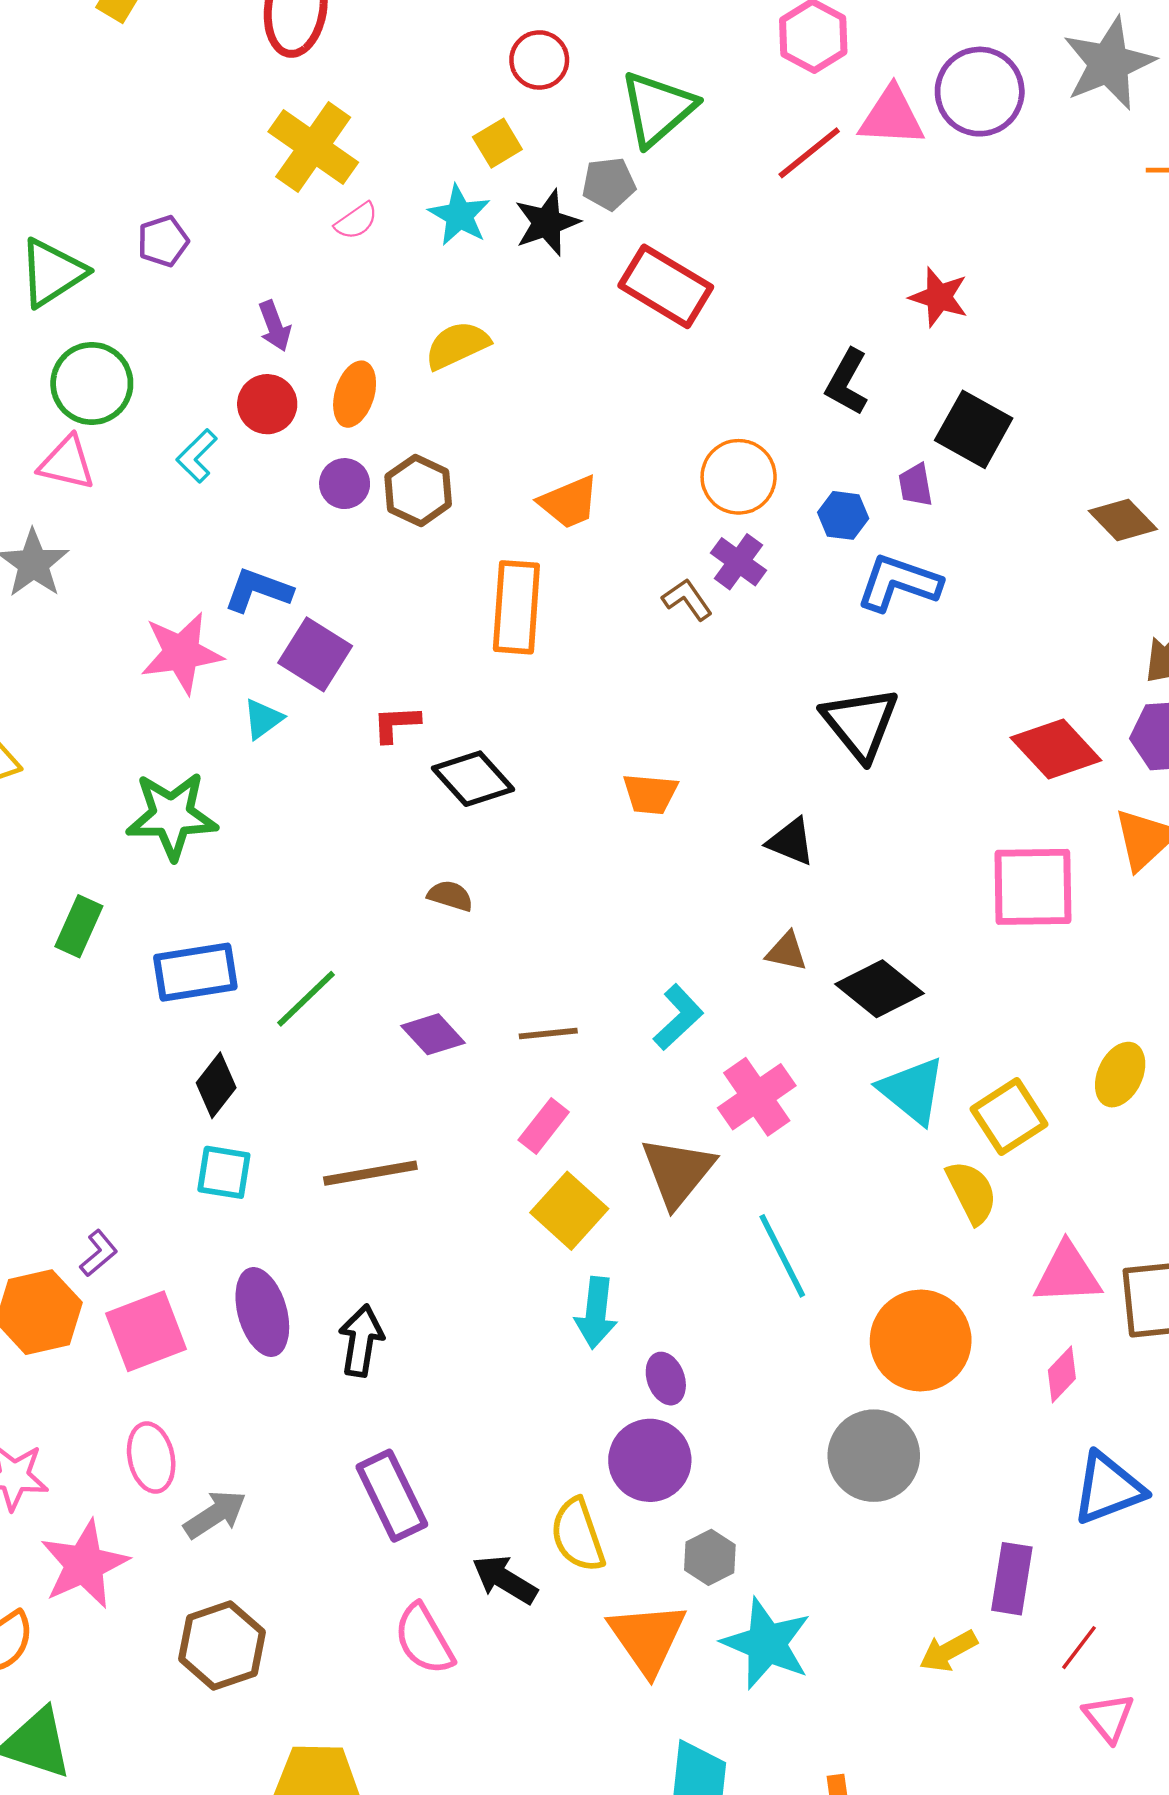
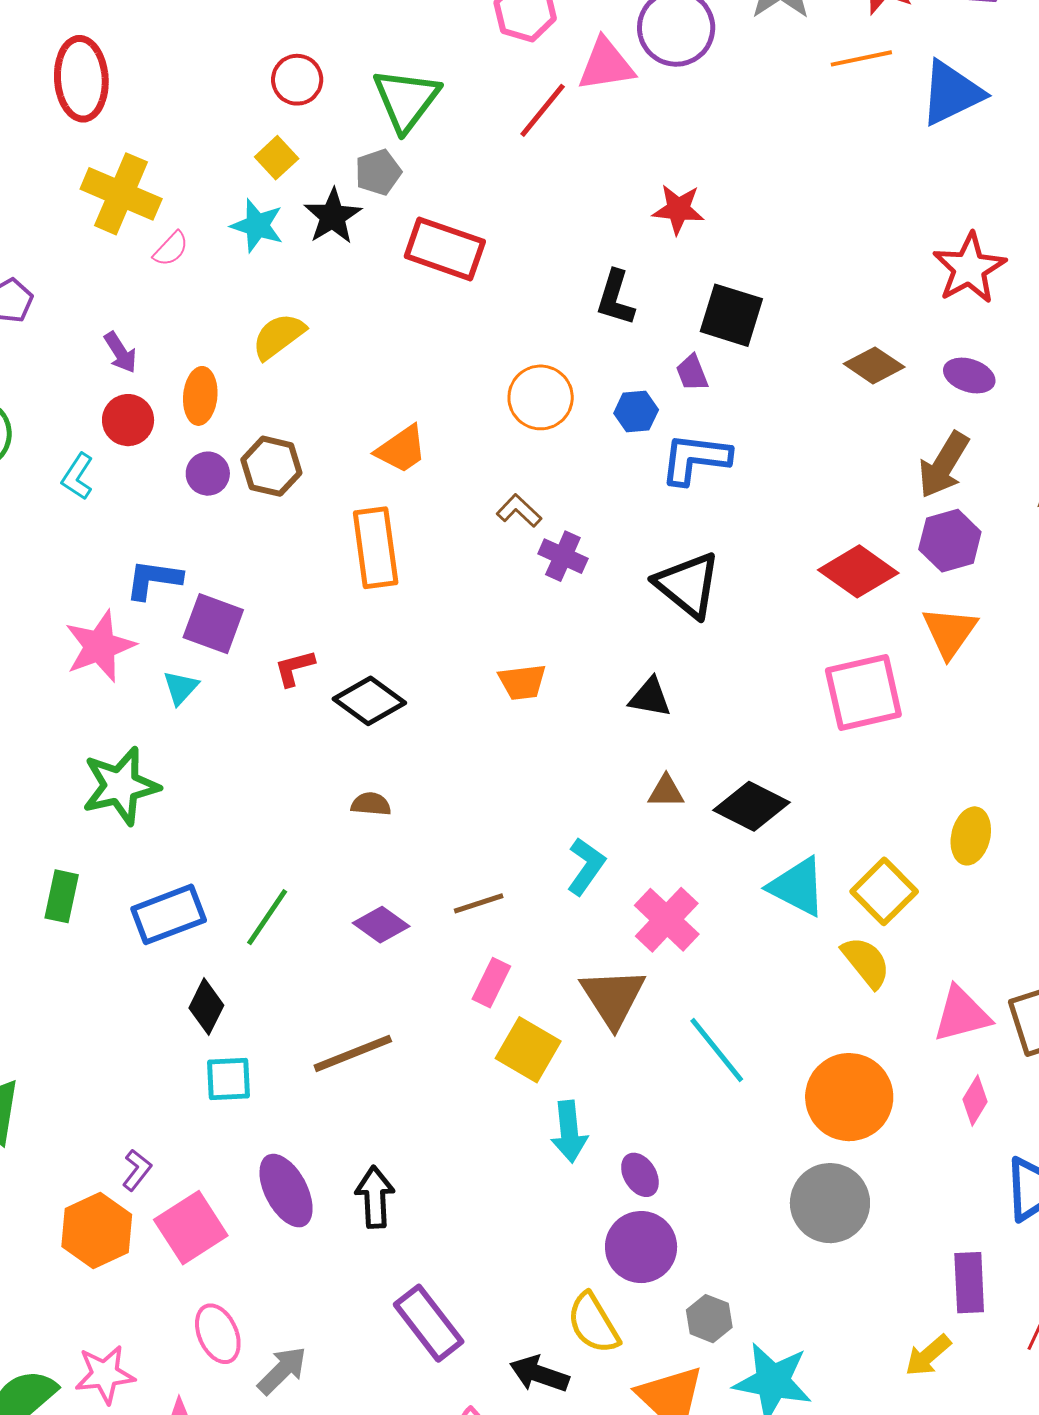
purple cross: (738, 562) -> (563, 556), moved

